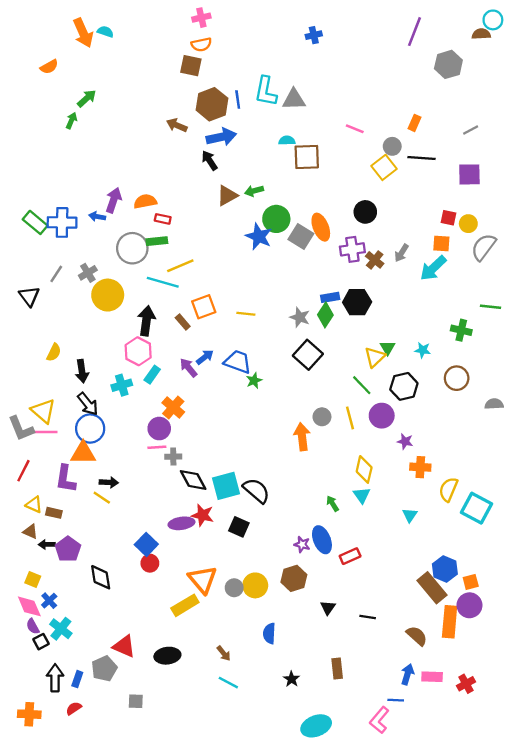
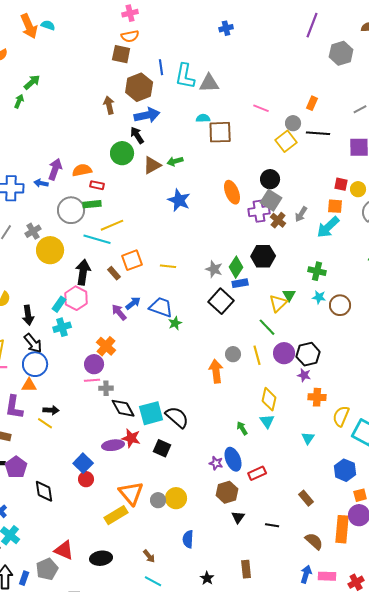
blue line: (238, 100) -> (161, 67), moved
brown arrow: (177, 125) -> (109, 105), turned 54
green circle: (276, 219) -> (122, 153), moved
gray square: (301, 237) -> (271, 200), moved
blue rectangle: (330, 297) -> (240, 283), moved
green cross: (461, 330) -> (317, 271), moved
cyan rectangle: (152, 375) -> (59, 304), moved
brown circle: (457, 378) -> (340, 305), moved
black hexagon: (404, 386) -> (308, 354), moved
orange triangle: (83, 453) -> (29, 385), size x0.7
blue hexagon: (445, 569) -> (345, 470), moved
brown hexagon: (294, 578) -> (227, 492), moved
brown rectangle: (432, 588) -> (306, 498), moved, size x0.6

